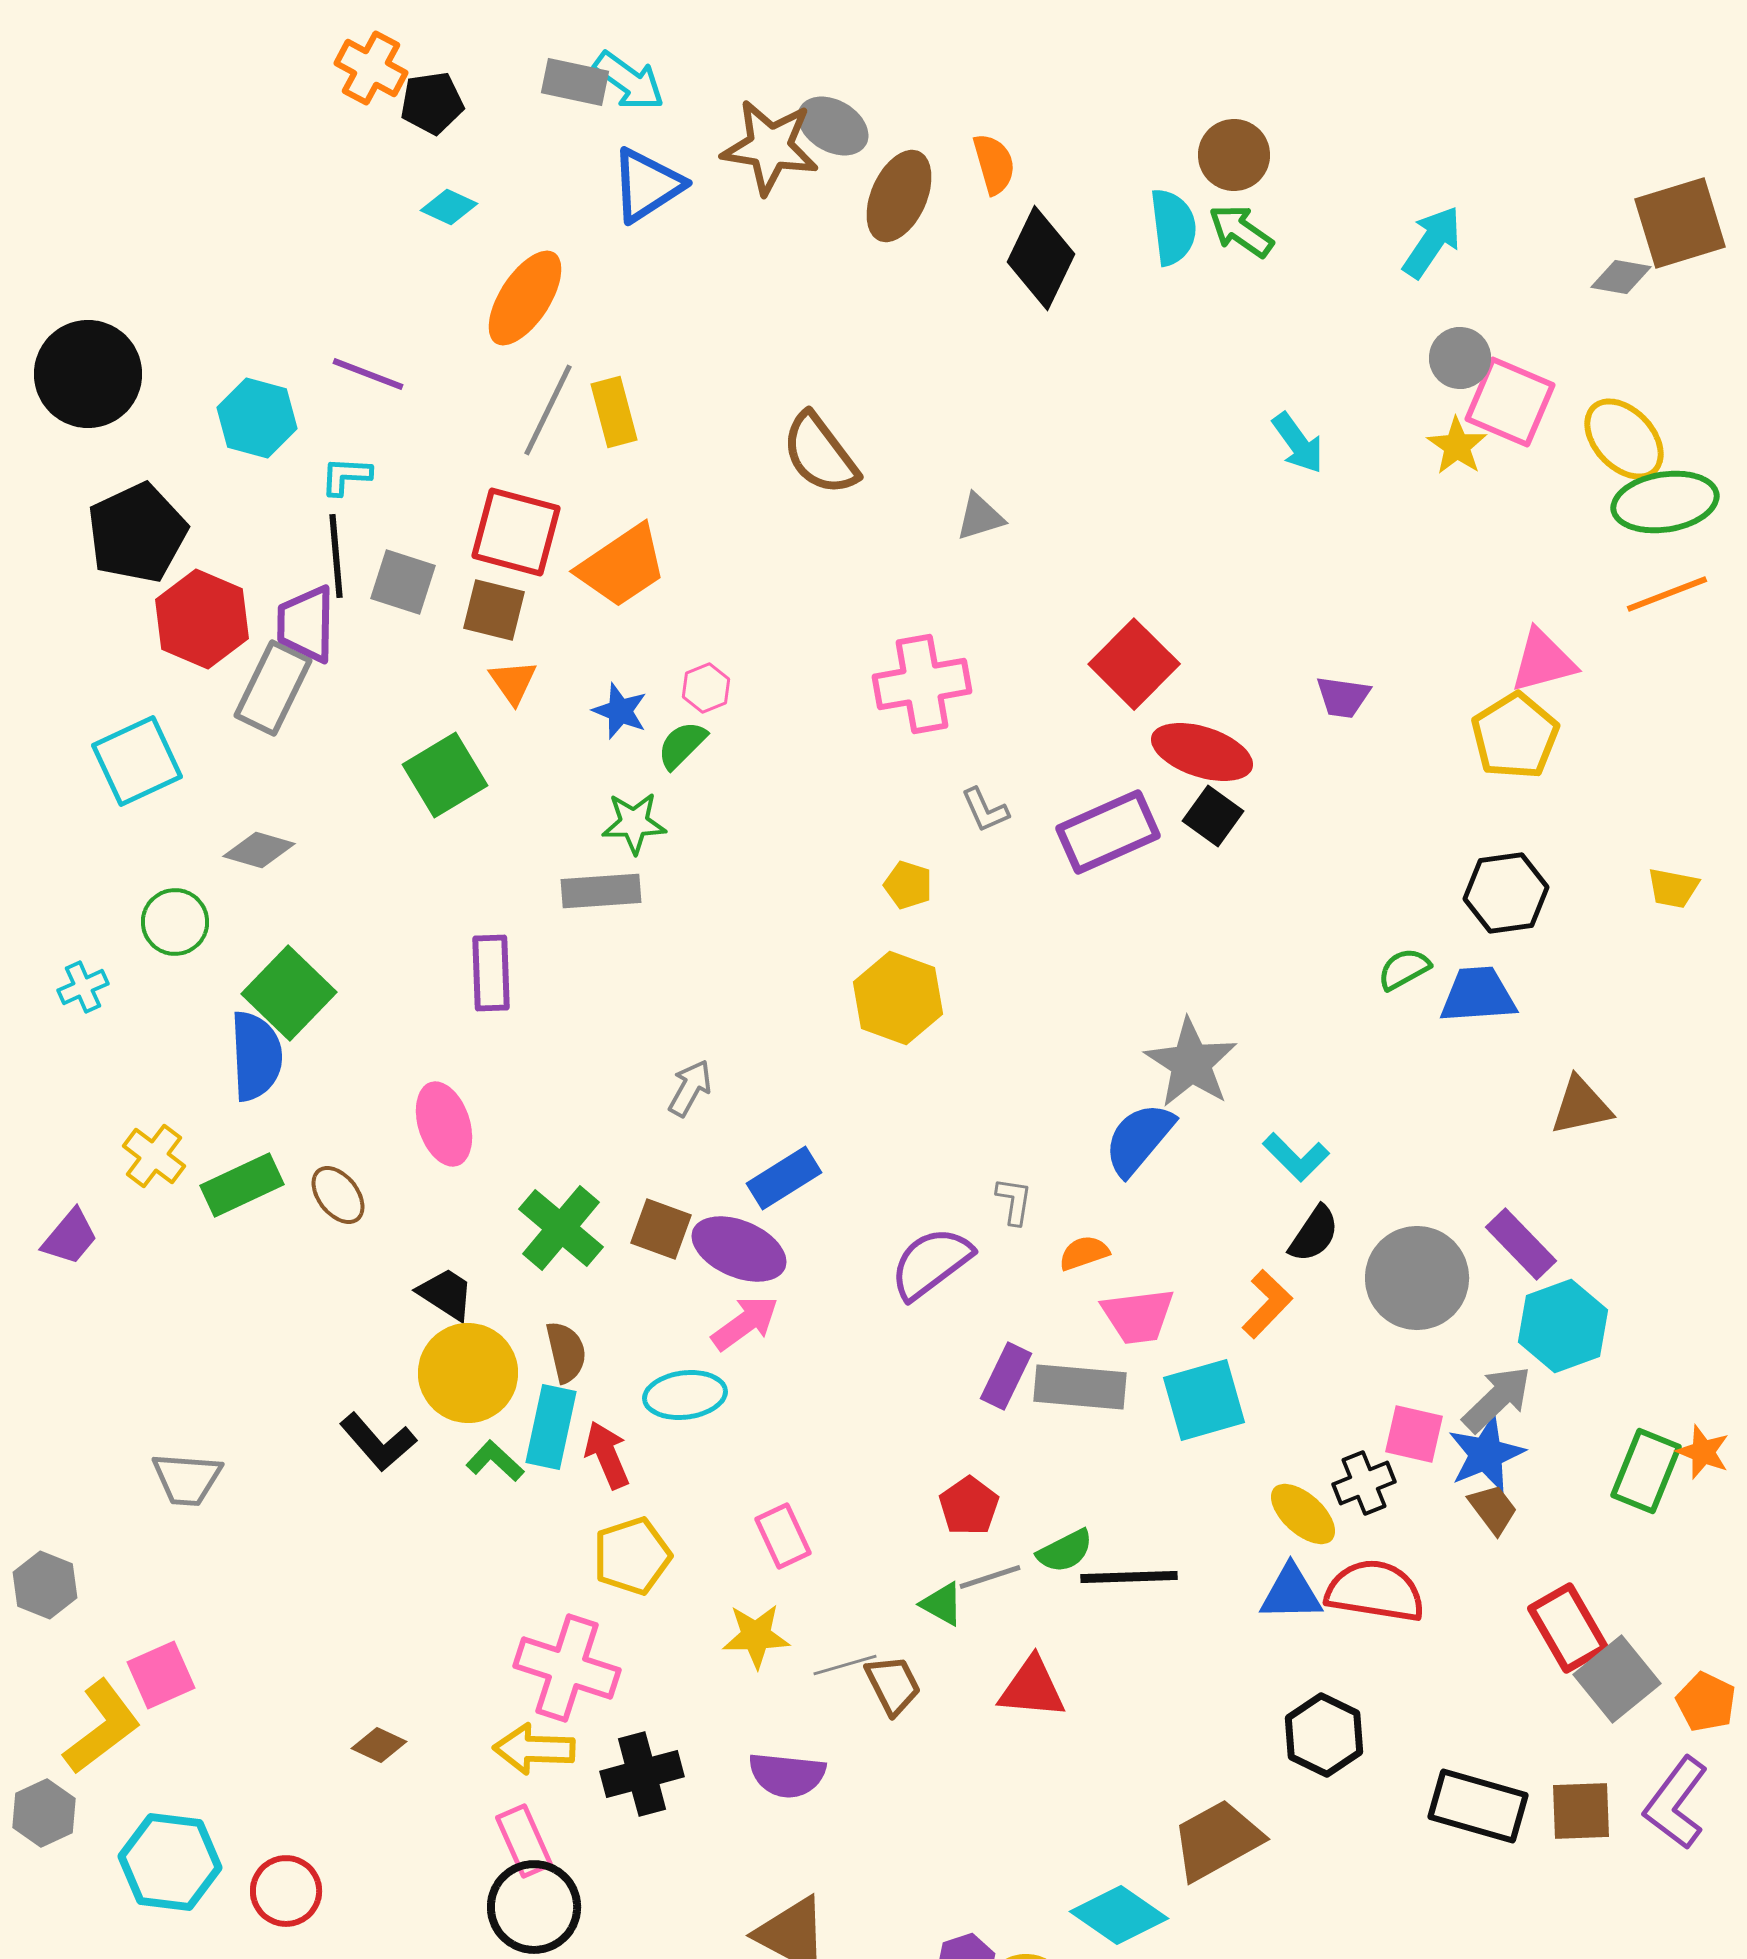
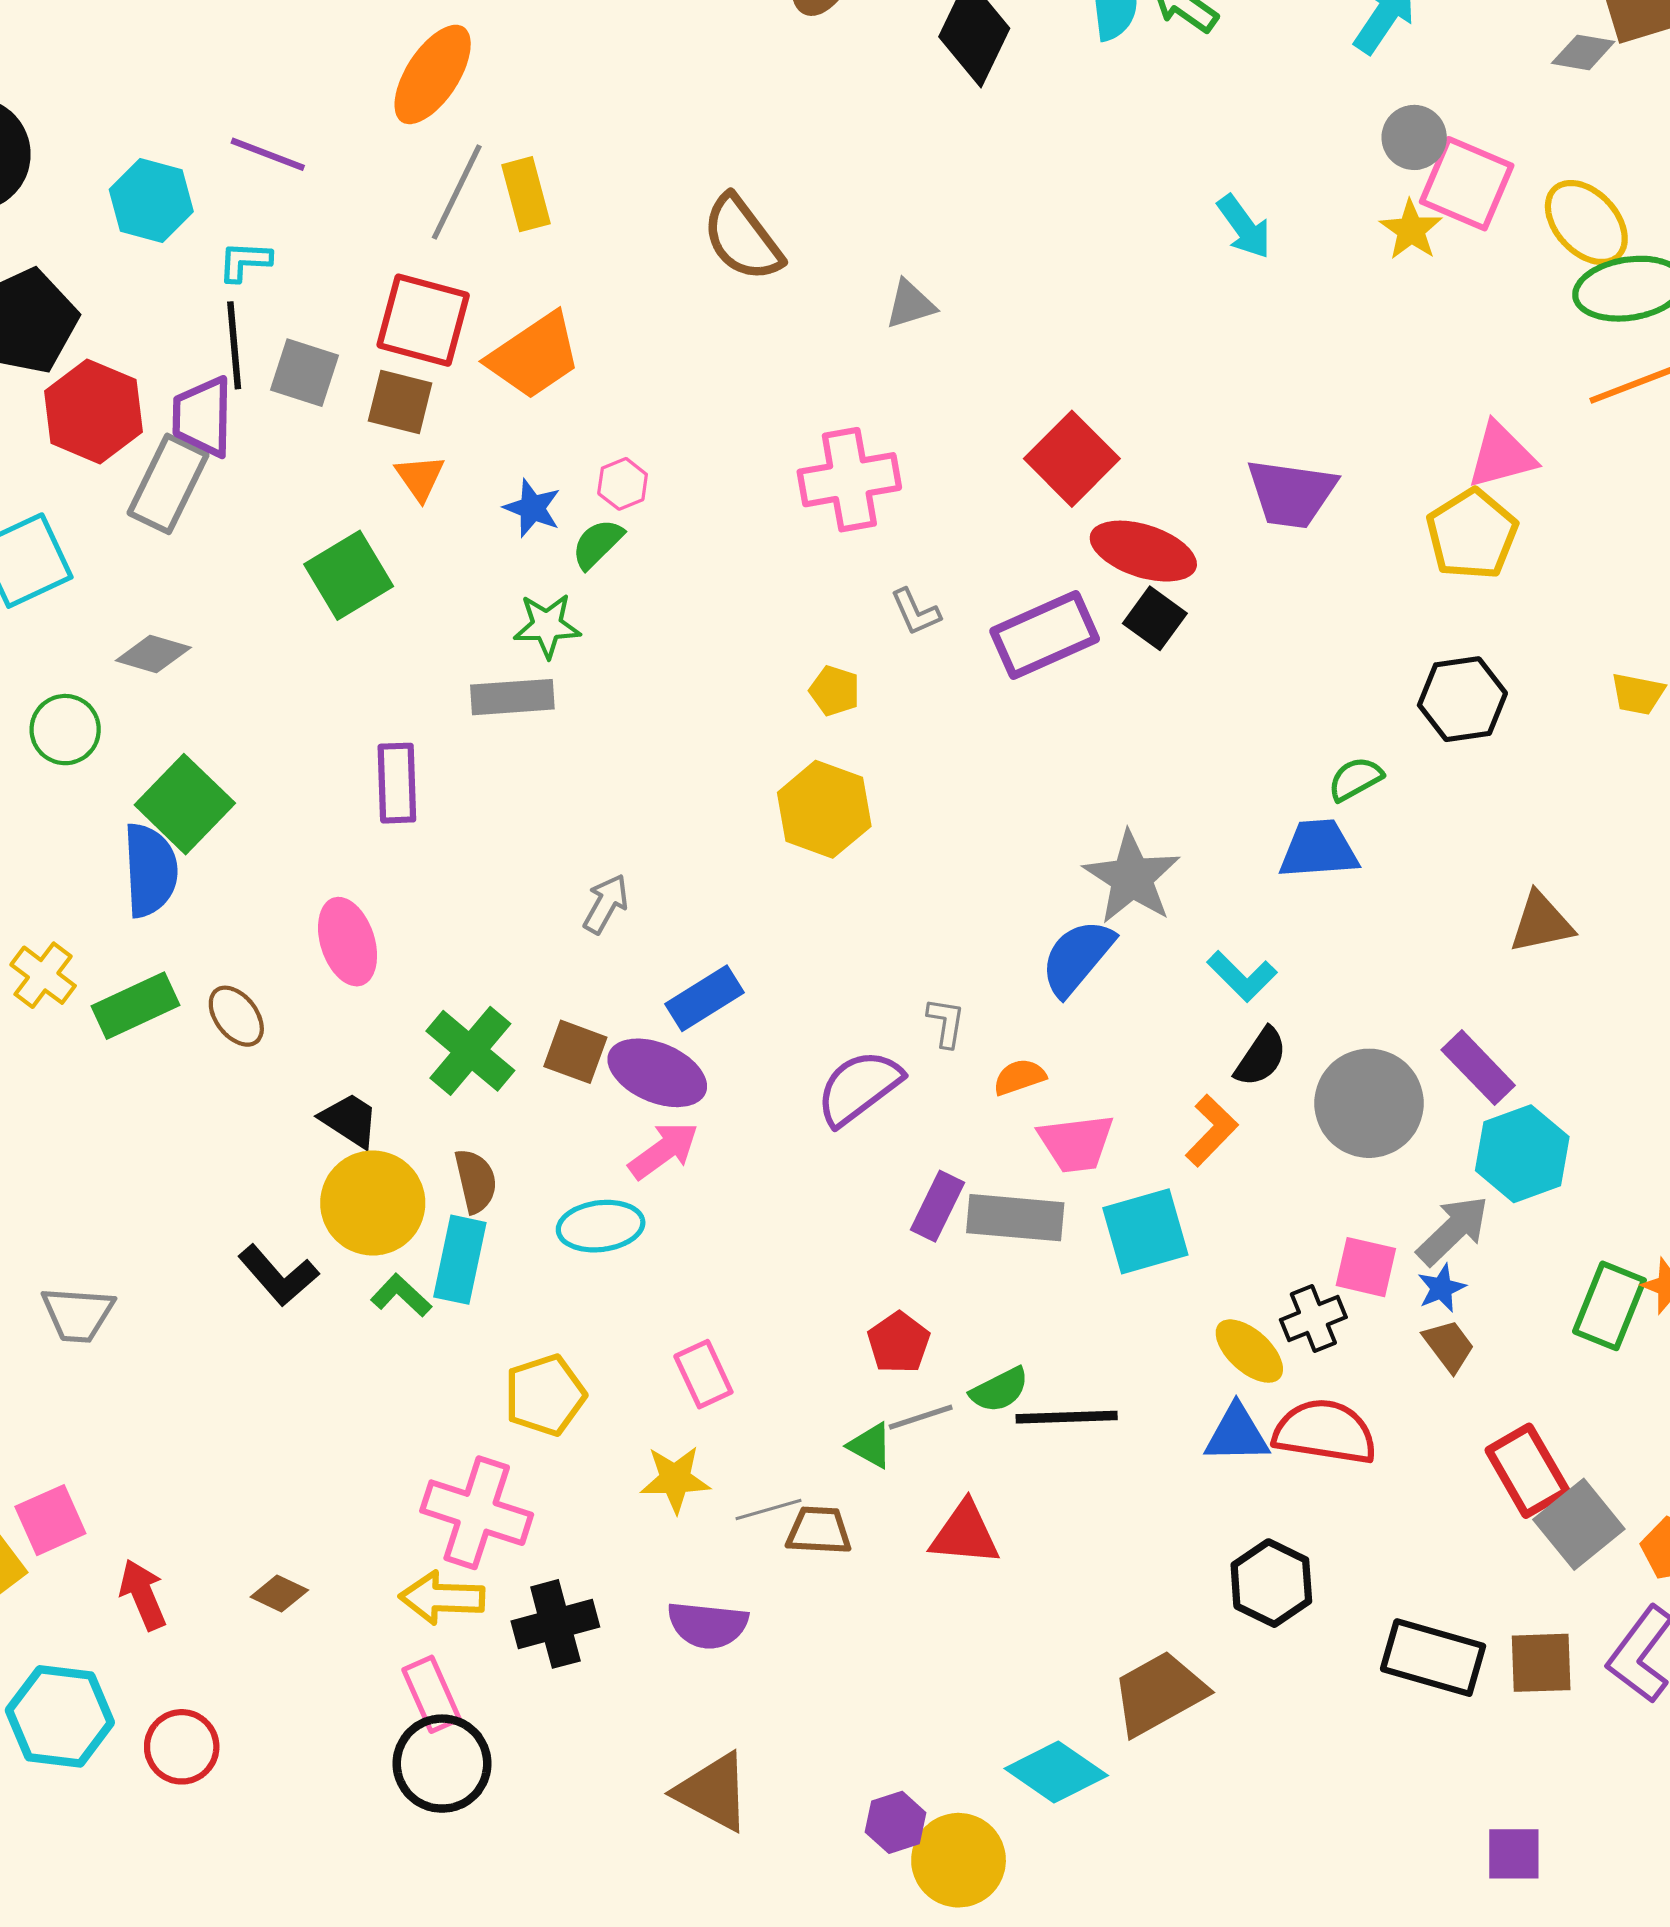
purple trapezoid: (1343, 697) -> (1291, 493), size x1.6
blue trapezoid: (1478, 995) -> (1319, 849), moved
blue star: (1486, 1454) -> (1441, 1288), size x0.6
red arrow: (607, 1455) -> (143, 1595), moved
brown trapezoid: (893, 1685) -> (819, 1531), turned -60

